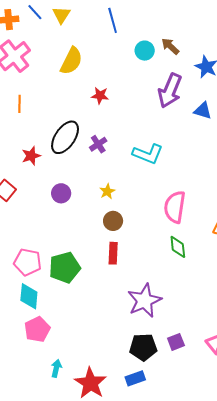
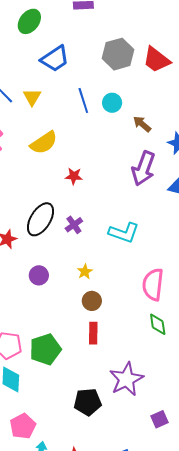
cyan circle: (145, 51) -> (112, 103), moved
yellow semicircle: (71, 61) -> (44, 143), turned 32
pink pentagon: (37, 329) -> (23, 426), moved
black pentagon: (143, 347) -> (88, 402), moved

